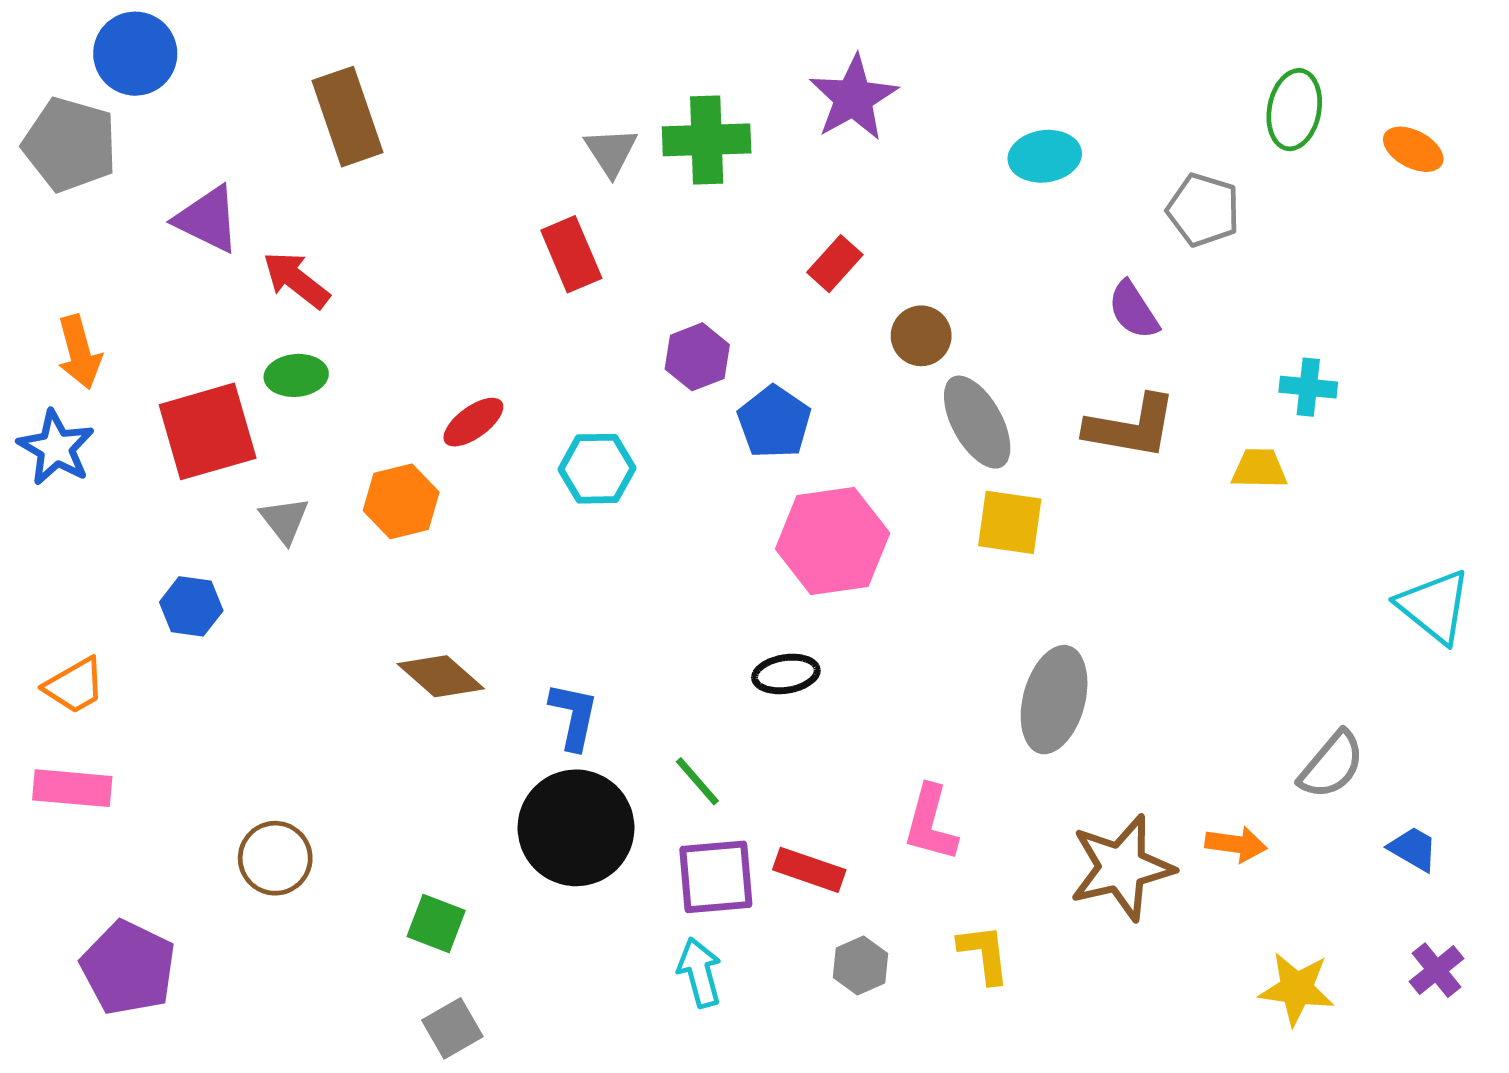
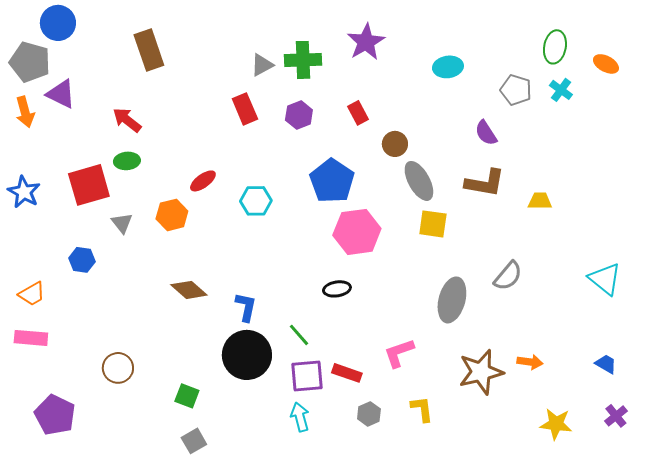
gray triangle: (611, 152) -> (262, 65), turned 35
purple triangle: (208, 219) -> (61, 94), moved
red rectangle: (835, 264) -> (358, 113), turned -70
orange arrow: (79, 352) -> (25, 112), moved
purple hexagon: (697, 357) -> (299, 115), moved
cyan cross: (1308, 387) -> (561, 90), moved, turned 30
blue pentagon: (774, 422) -> (332, 181), size x1.4
cyan triangle: (1434, 606) -> (605, 279), moved
gray semicircle: (1332, 765) -> (508, 276), moved
pink L-shape: (930, 823) -> (399, 353), turned 56

